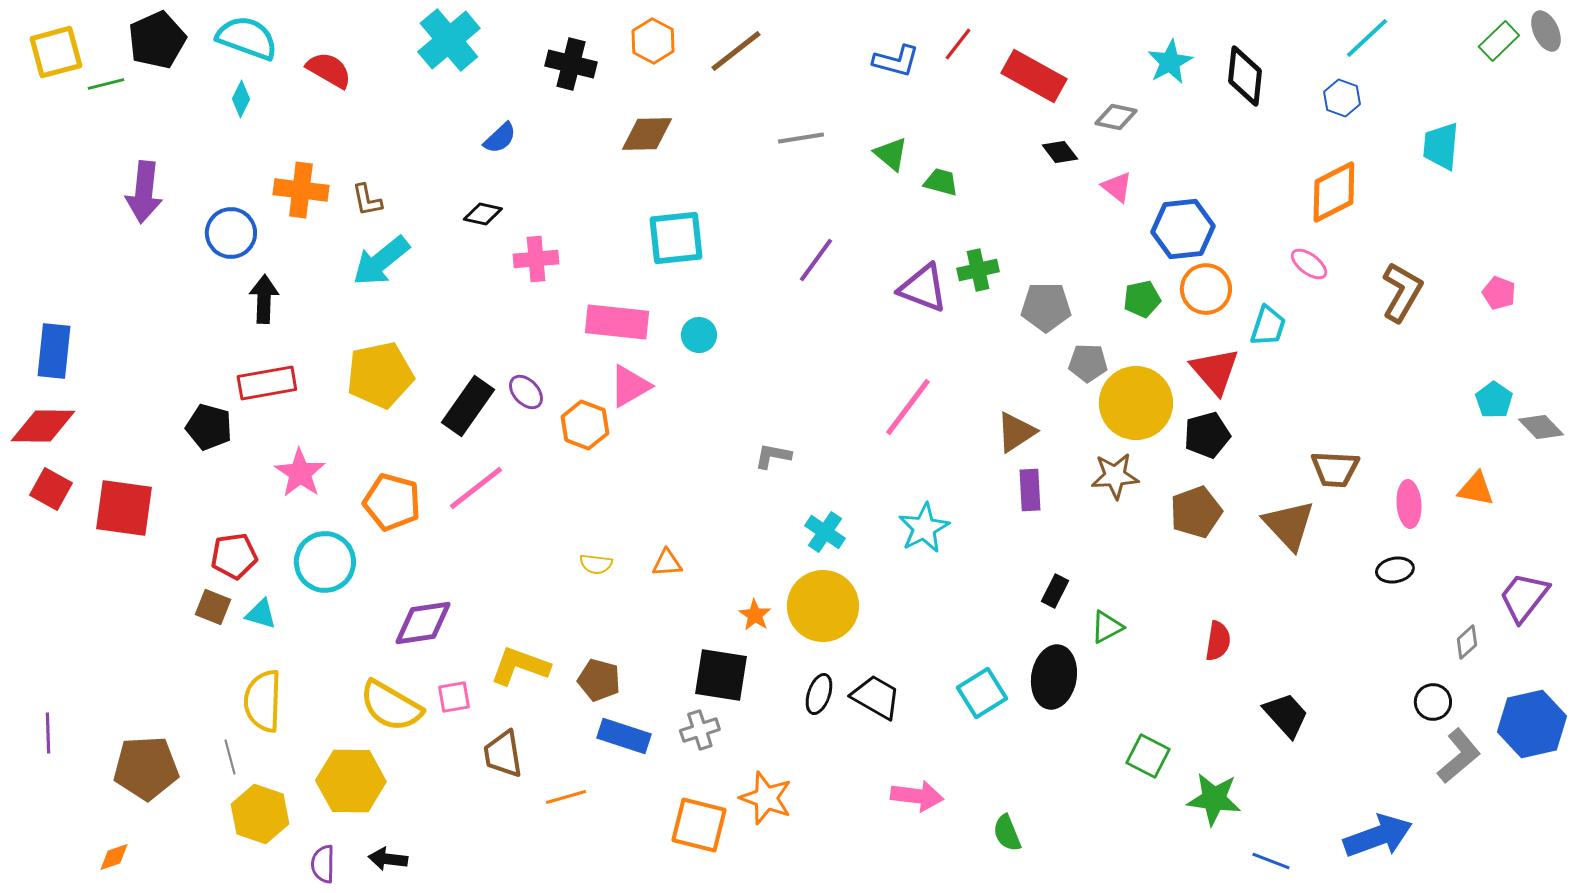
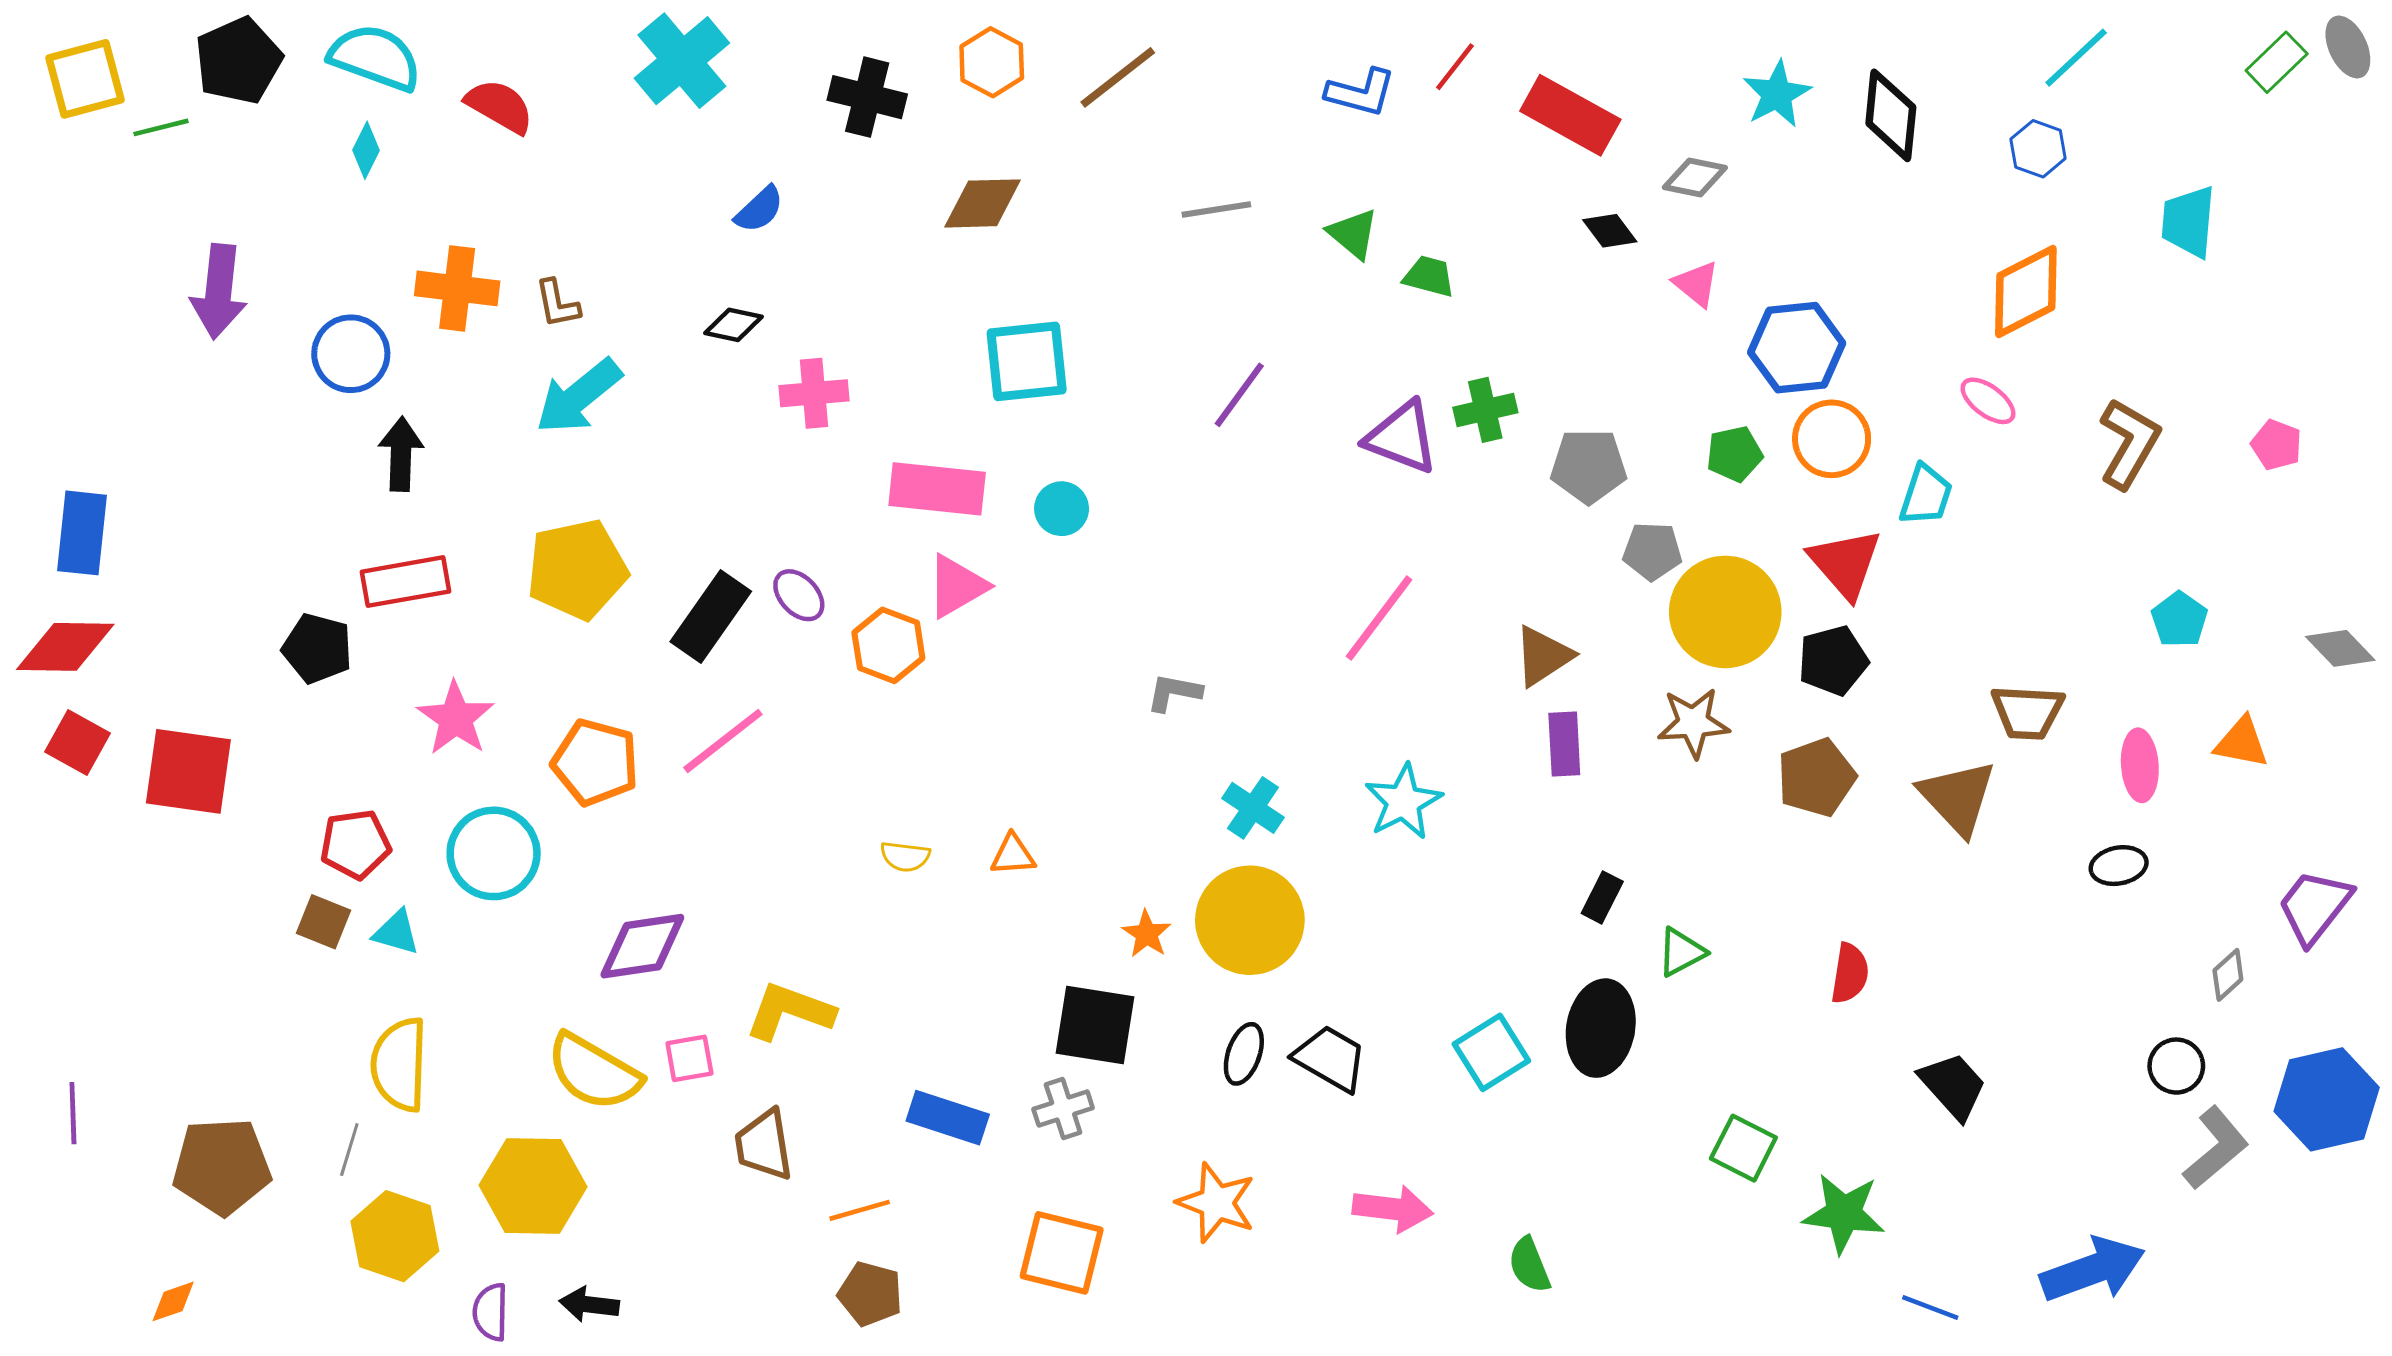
cyan pentagon: (1494, 400) -> (2179, 620), moved
brown pentagon: (599, 680) -> (870, 1294), moved
gray line: (230, 757) -> (349, 1150), turned 32
orange star: (766, 798) -> (1216, 1203), moved

